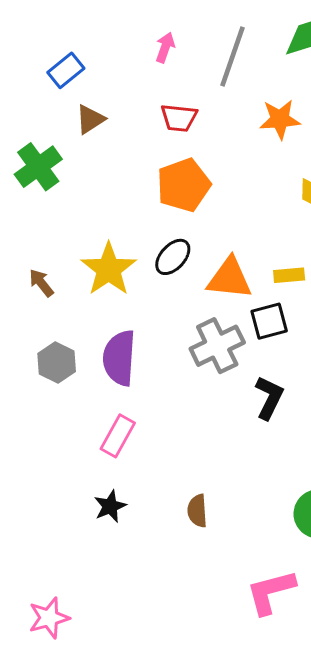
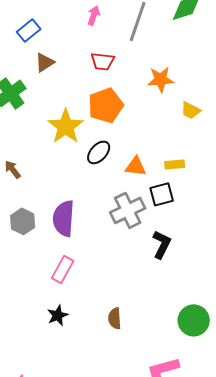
orange star: (280, 119) -> (161, 79), moved
yellow star: (109, 269) -> (66, 126), moved
orange triangle: (229, 278) -> (136, 166), size x0.7

